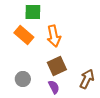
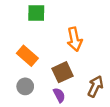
orange rectangle: (24, 35) -> (27, 56), moved
orange arrow: (54, 36) -> (75, 39), moved

